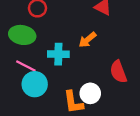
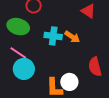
orange arrow: (87, 40) -> (72, 37), turned -112
cyan cross: (58, 54) -> (53, 36), moved

